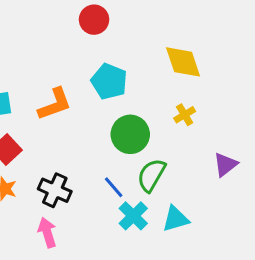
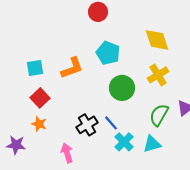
yellow cross: (185, 115) -> (158, 75), size x1.5
green semicircle: (151, 175) -> (159, 115), moved
black cross: (55, 190) -> (87, 125), moved, turned 35

